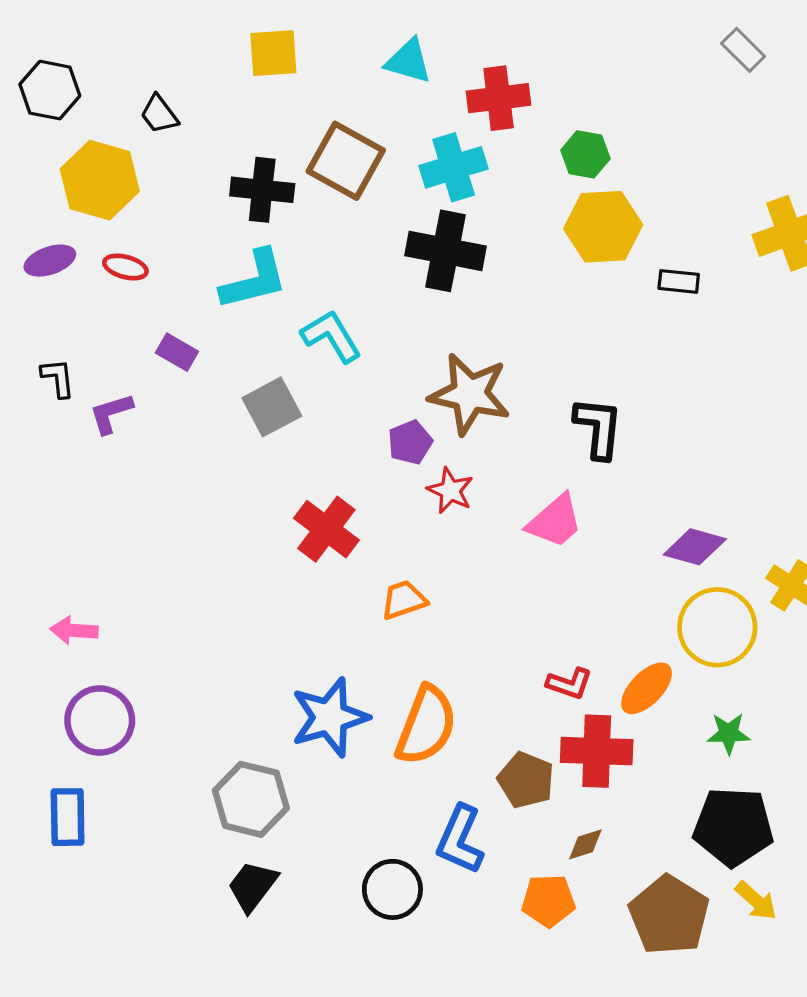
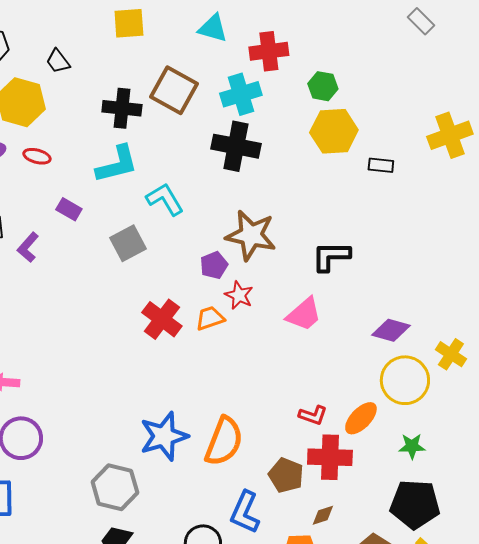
purple L-shape: (111, 413) -> (28, 247), turned -32
black L-shape: (598, 428) -> (331, 256), turned -96
orange trapezoid: (404, 600) -> (210, 318), moved

